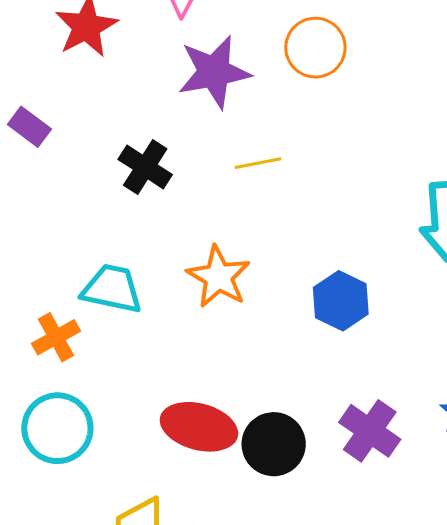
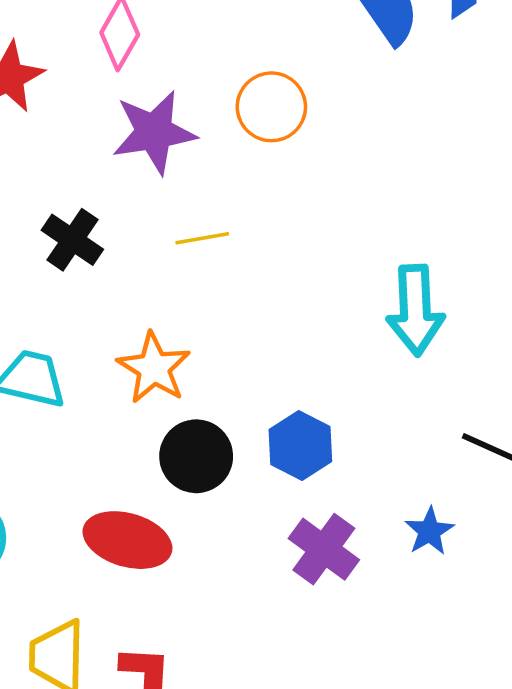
blue hexagon: (341, 301) -> (300, 445), moved
black circle: (274, 444) -> (196, 456), moved

